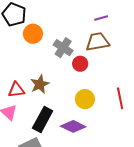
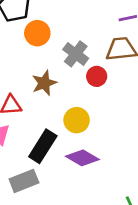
brown star: (40, 84) -> (44, 83), moved
yellow circle: (85, 99) -> (77, 120), moved

